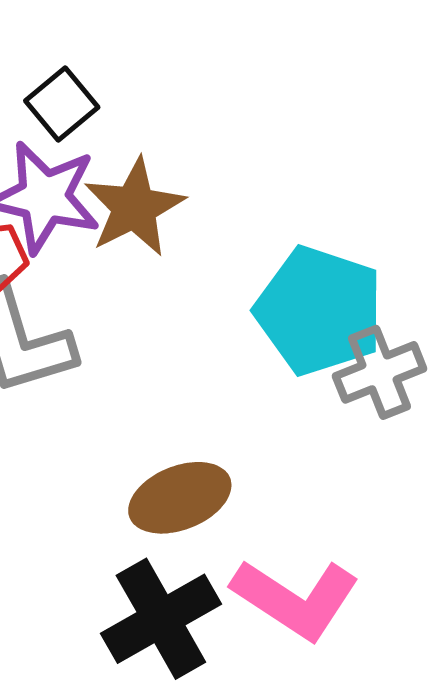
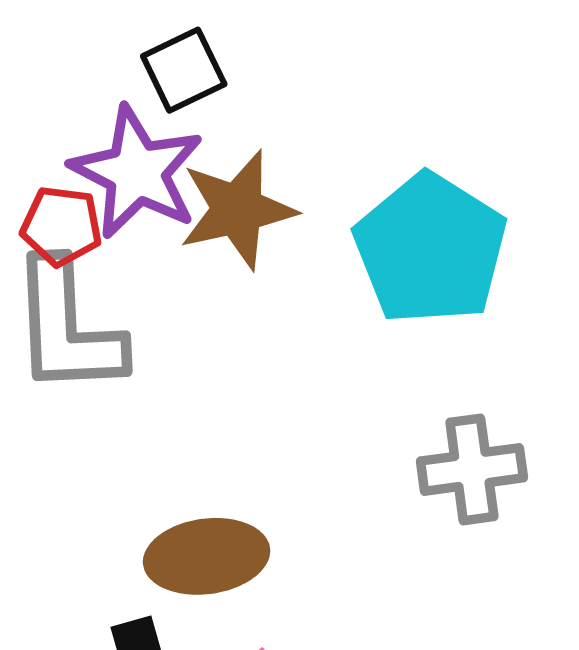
cyan pentagon: (319, 311) -> (430, 249), moved

